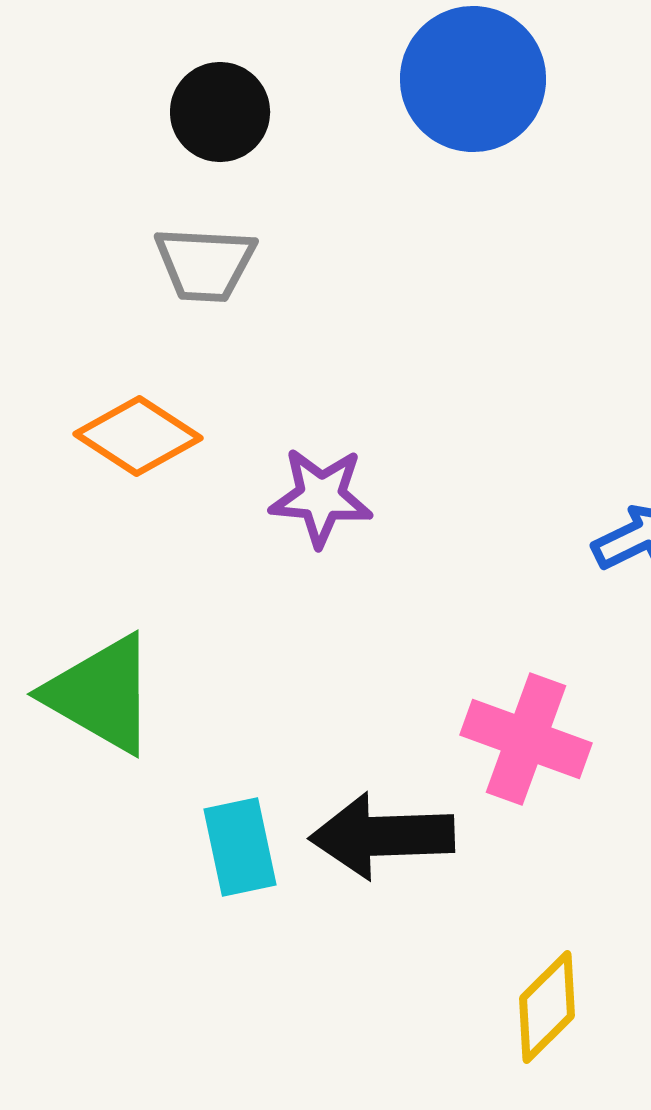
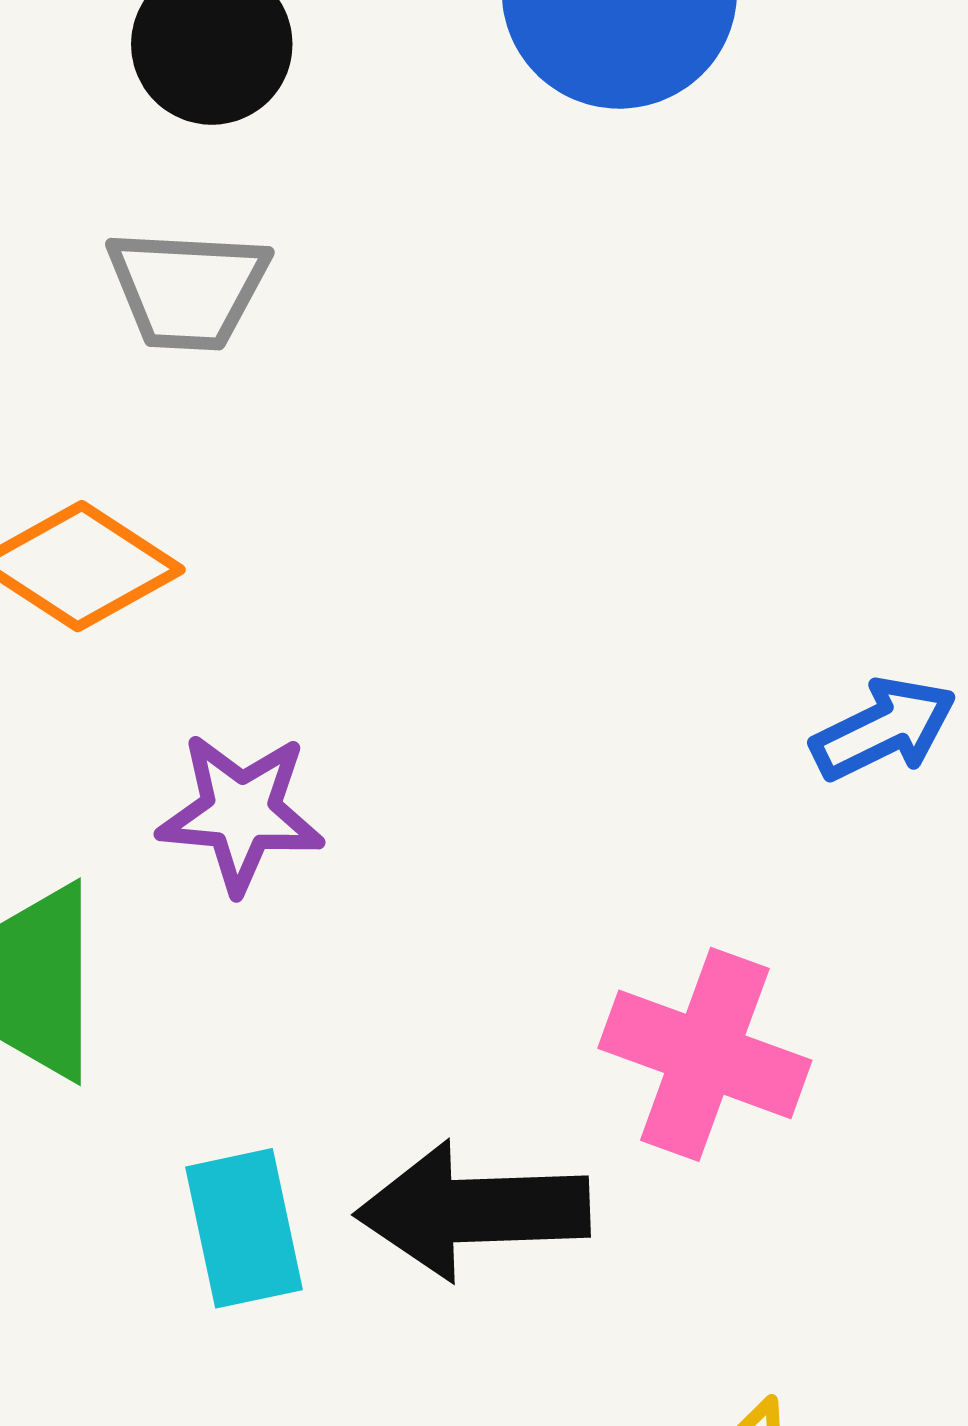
purple star: (321, 497) -> (241, 813), moved

